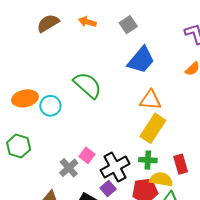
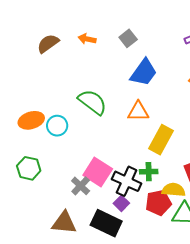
orange triangle: (150, 100) -> (138, 111), moved
pink square: (87, 155) -> (98, 172), size x1.8
green cross: (148, 160) -> (149, 172), moved
black cross: (115, 167) -> (127, 181), turned -32

